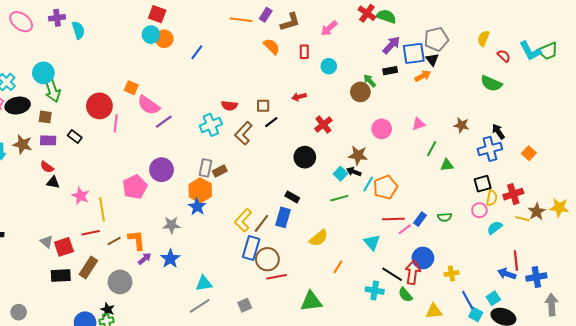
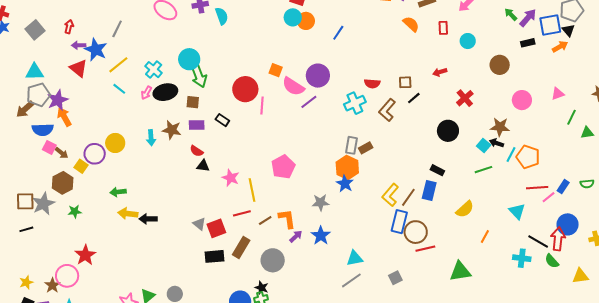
green arrow: (370, 81) -> (511, 14), moved
purple circle: (162, 170) -> (318, 76), moved
orange pentagon: (385, 187) -> (528, 157), turned -30

